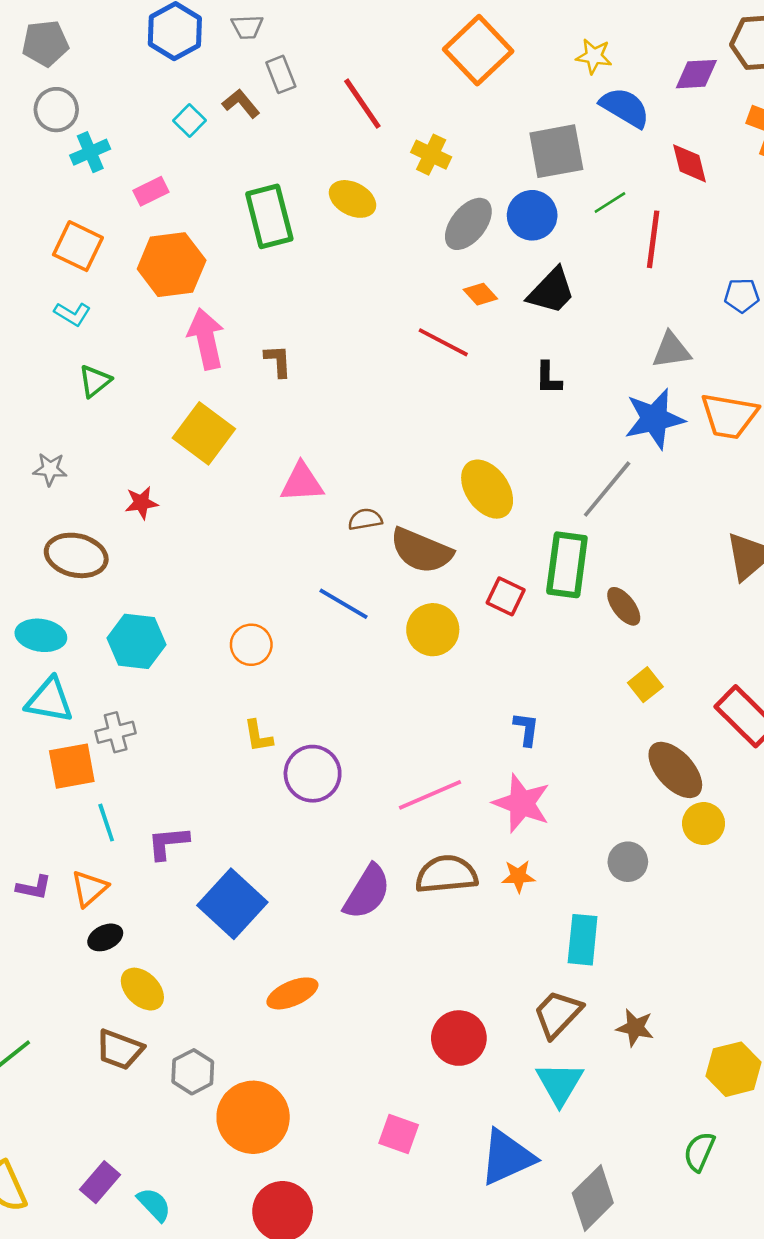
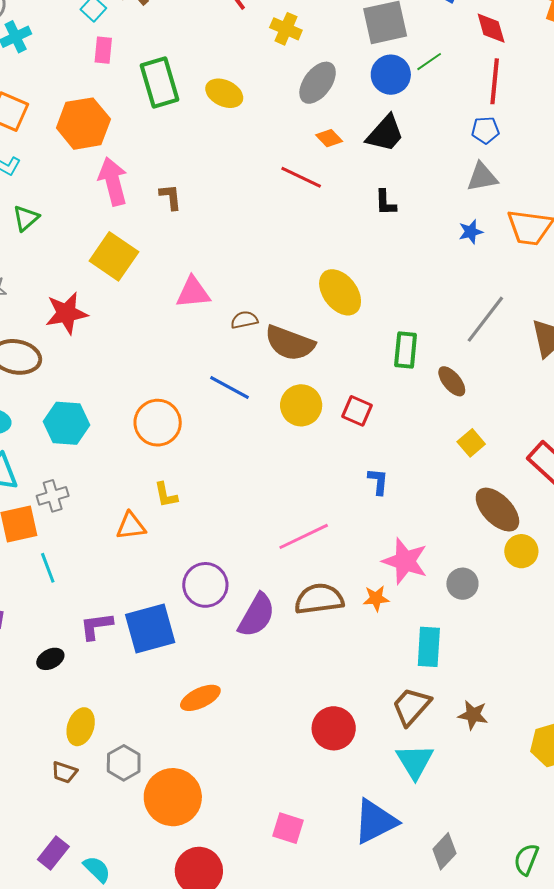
pink rectangle: (151, 191) -> (103, 50), moved, turned -56
yellow ellipse: (353, 199) -> (224, 93), moved
blue circle: (532, 215) -> (391, 75), moved
red line: (653, 239) -> (495, 81), moved
blue pentagon: (742, 295) -> (485, 130), moved
blue star: (654, 419) -> (471, 232), size x0.5
gray line: (607, 489) -> (485, 319), moved
red star: (141, 503) -> (66, 313), size x1.6
green rectangle: (567, 565) -> (406, 350), size x0.7
red square: (506, 596) -> (357, 411), moved
orange circle: (251, 645) -> (158, 423), size x1.4
purple circle: (313, 774) -> (205, 585), moved
pink star: (522, 803) -> (405, 561), moved
purple L-shape: (168, 843) -> (96, 626), moved
orange triangle: (89, 888) -> (131, 526), moved, turned 36
blue square: (232, 904) -> (150, 628), turned 34
yellow ellipse: (142, 989) -> (81, 727), moved, turned 66
brown trapezoid: (120, 1050) -> (64, 772), moved, size x0.7
pink square: (399, 1134) -> (288, 828), moved
green semicircle: (699, 1152) -> (526, 859), moved
gray diamond: (593, 1198) -> (444, 851), size x0.7

